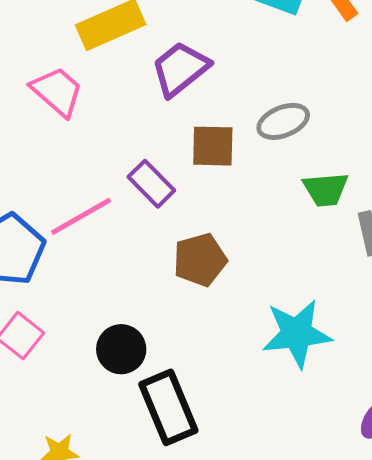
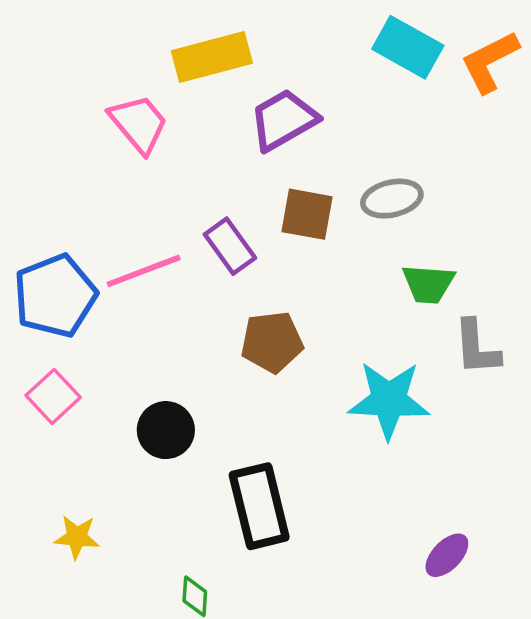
cyan star: (297, 334) -> (389, 400), moved
black rectangle: (168, 407) -> (259, 506), moved

